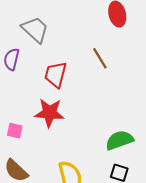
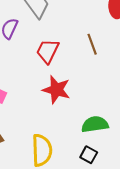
red star: (49, 113) -> (56, 90), moved

